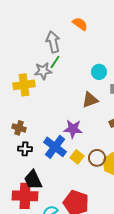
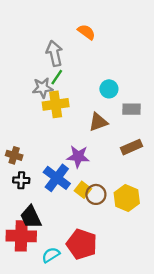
yellow cross: (24, 85) -> (56, 104), moved
brown circle: (97, 158) -> (96, 194), moved

